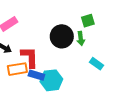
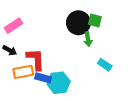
green square: (88, 21) -> (95, 20), turned 32
black circle: (62, 36) -> (78, 23), moved

